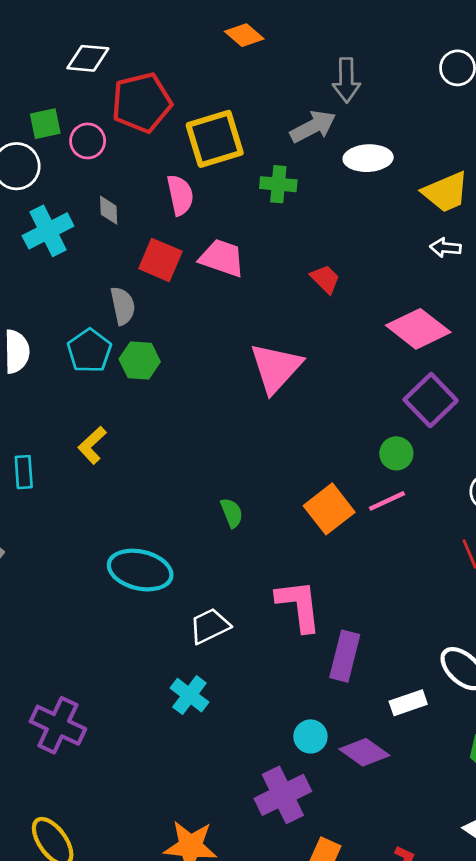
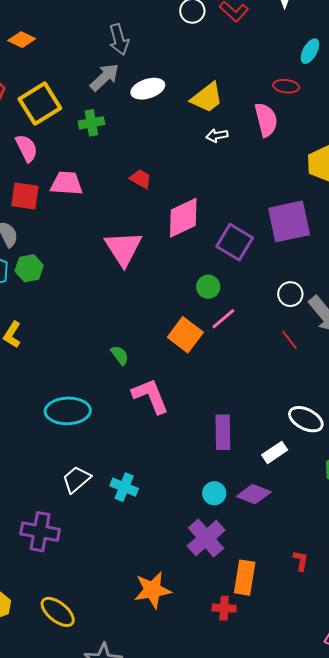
orange diamond: (244, 35) -> (22, 40), moved
pink diamond: (418, 329) -> (183, 218), moved, turned -48
green circle: (396, 453) -> (208, 287), moved
pink L-shape: (299, 606) -> (150, 396), moved
white trapezoid: (210, 626) -> (76, 479), moved

